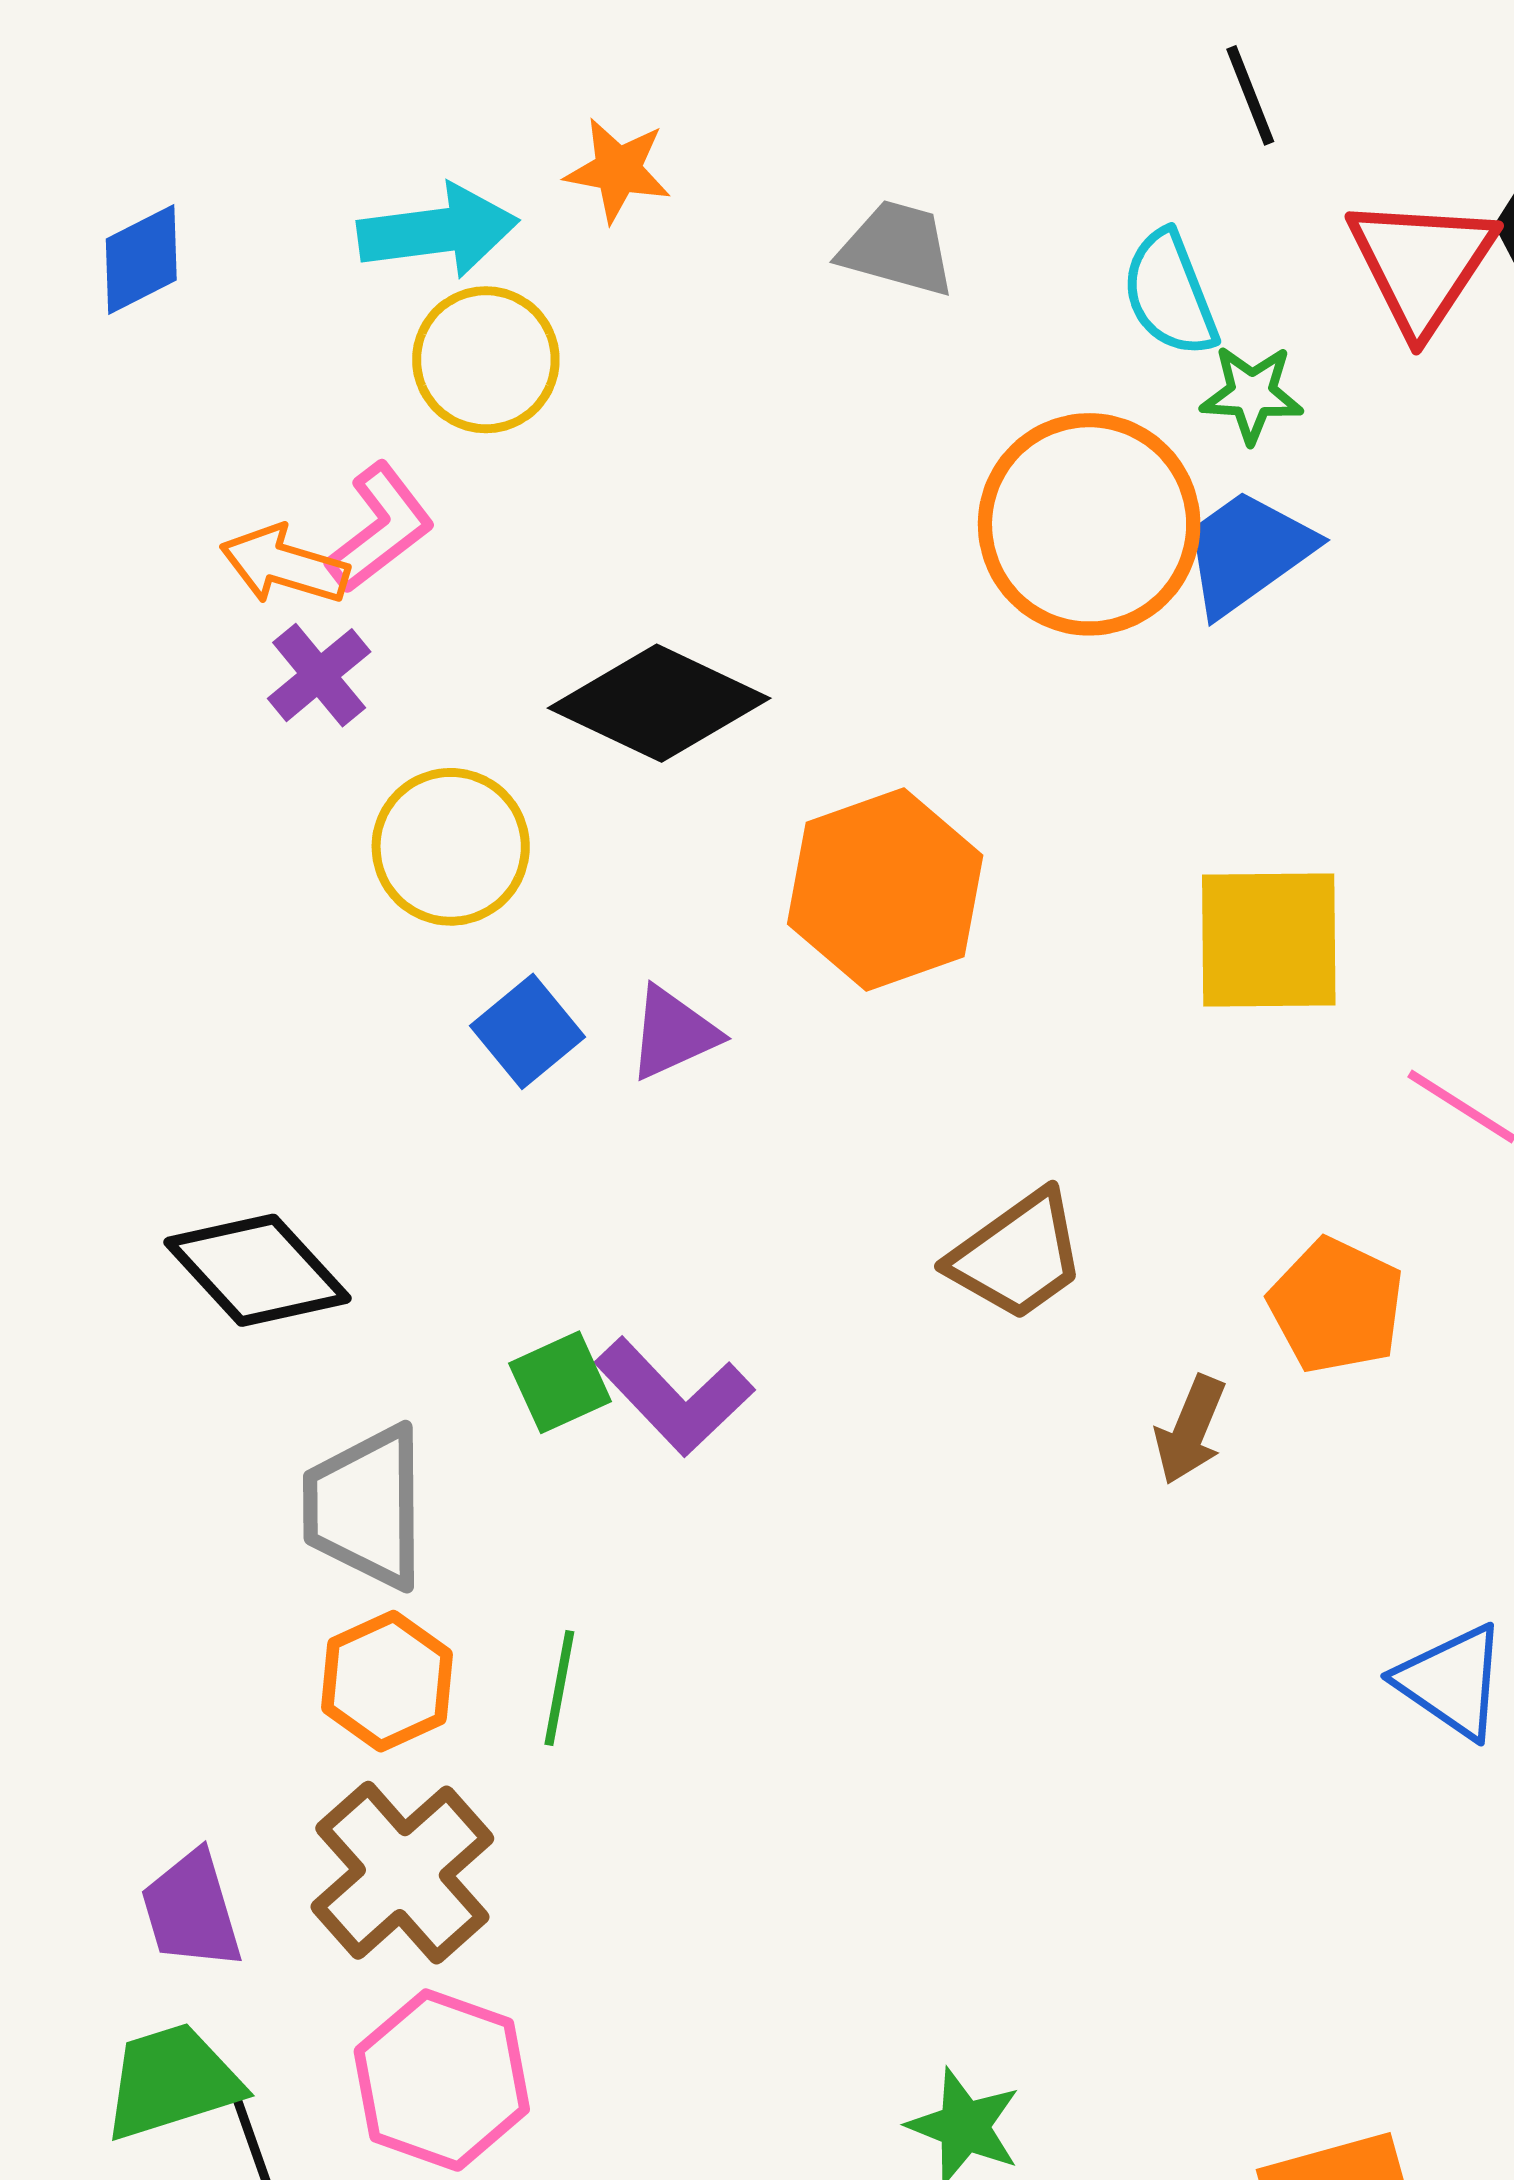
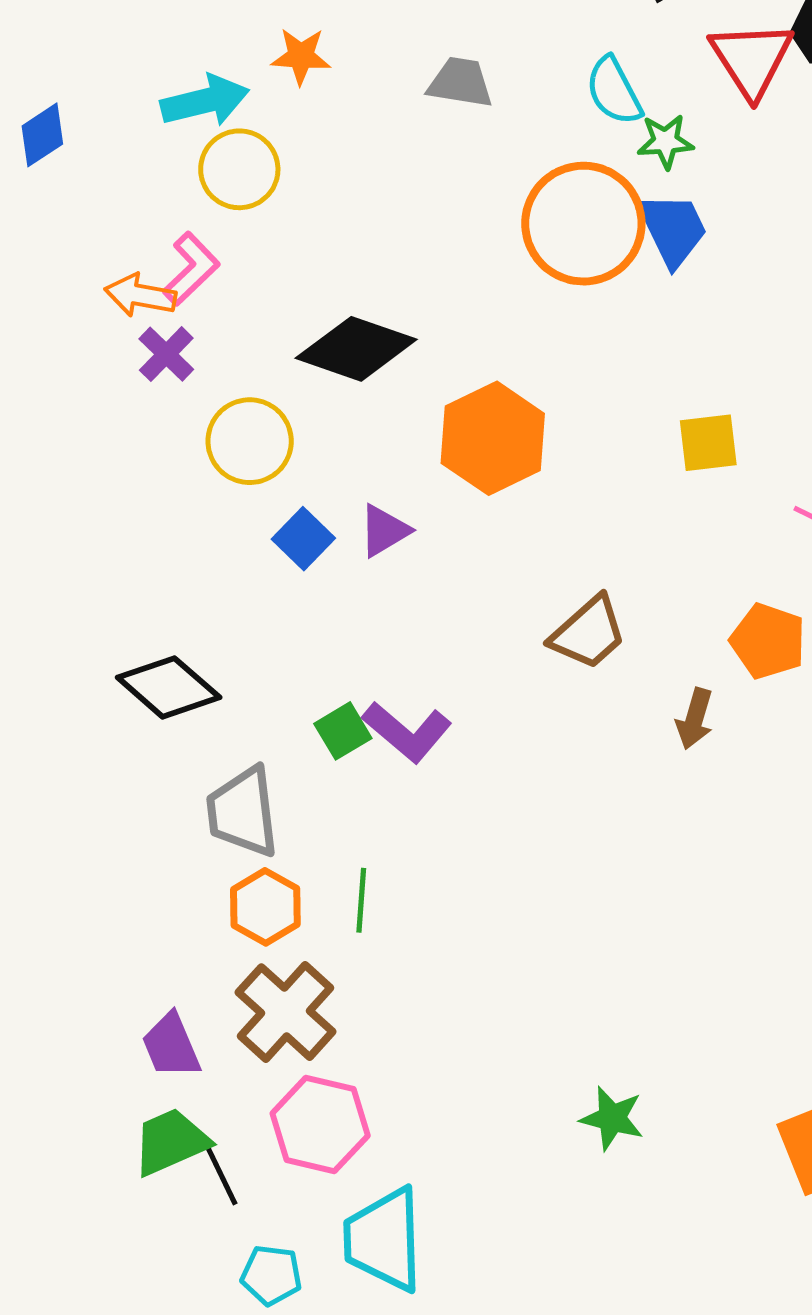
blue trapezoid: (1247, 552) -> (673, 229), turned 106
yellow square: (1269, 940) -> (708, 443), size x0.7

